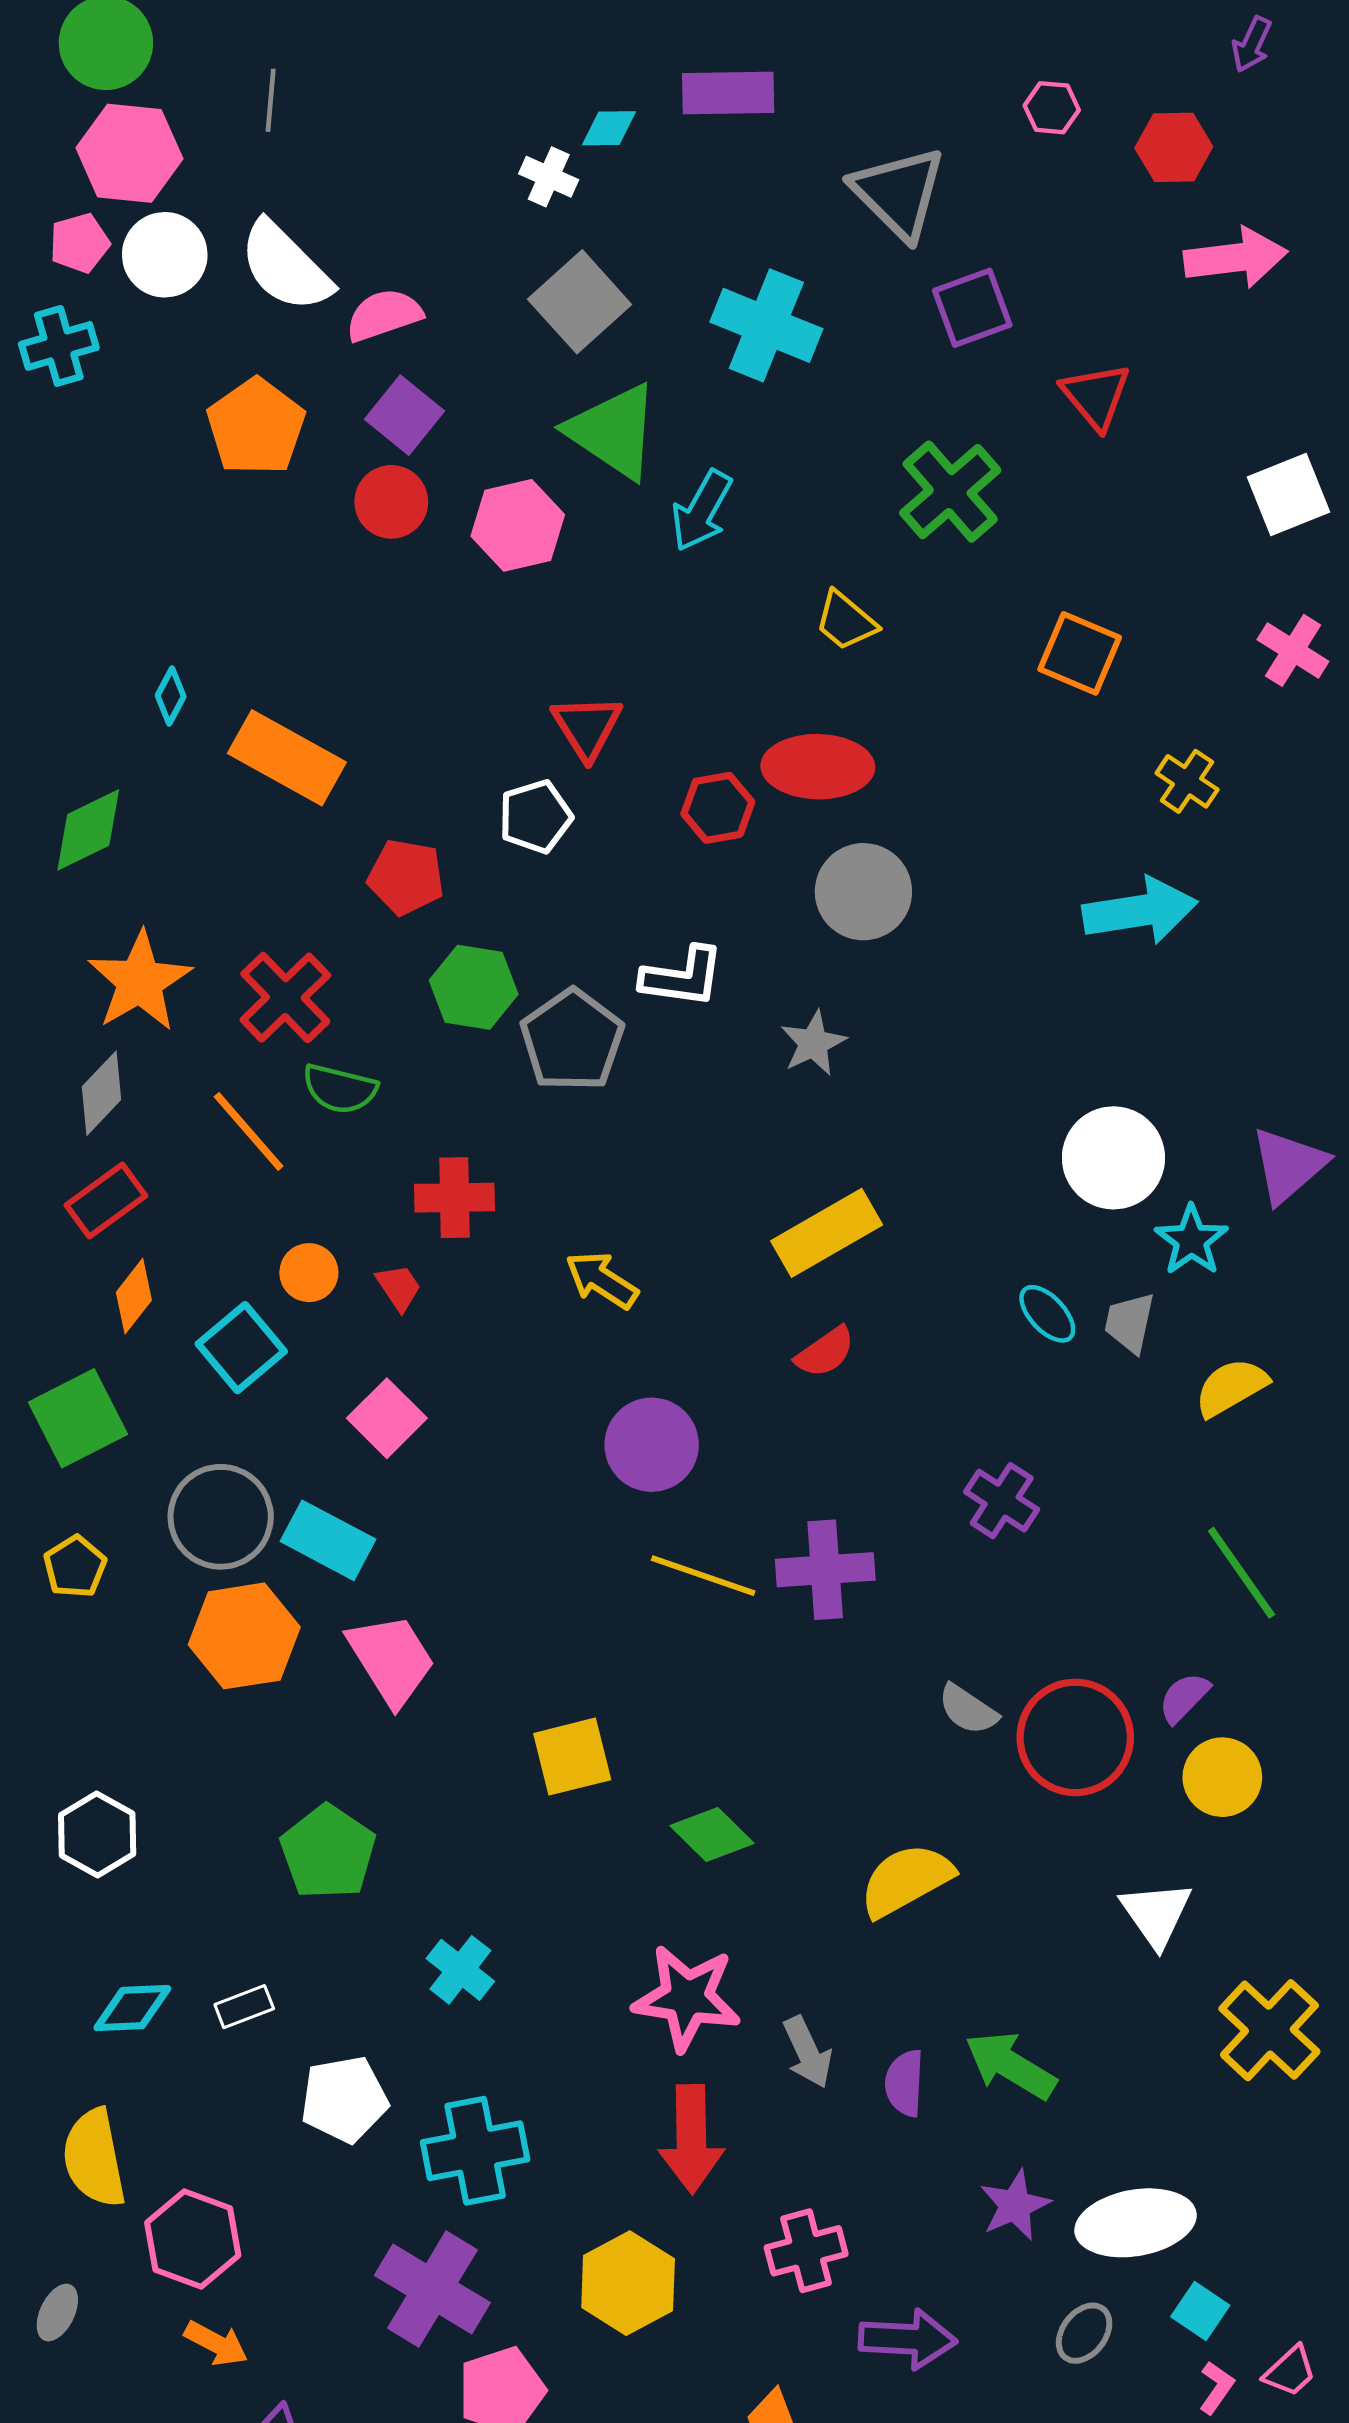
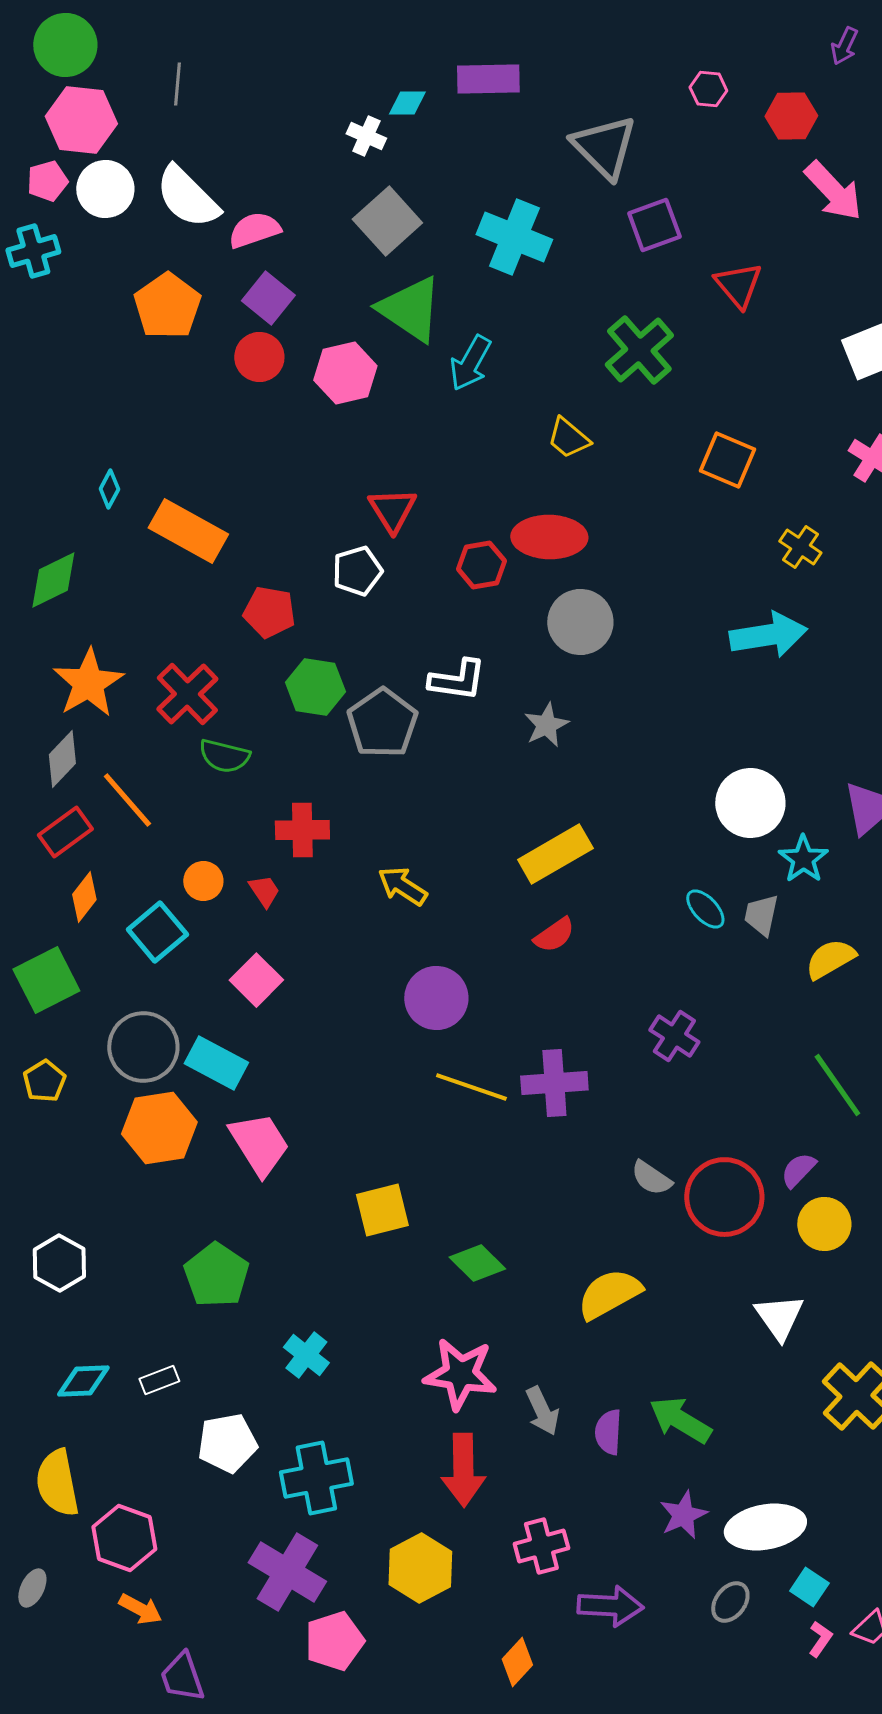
pink arrow: (1236, 258) -> (833, 191), turned 54
orange line: (249, 1131) -> (127, 800), moved

